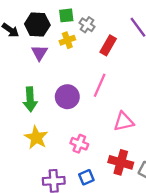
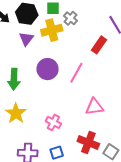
yellow cross: (67, 40) -> (52, 30), size x1.5
red rectangle: (108, 45) -> (99, 45), moved
purple circle: (67, 97) -> (48, 69), moved

